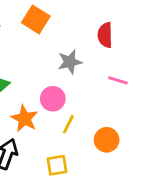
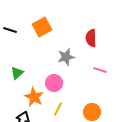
orange square: (36, 19) -> (42, 27), turned 30
yellow line: (68, 124) -> (58, 109), moved

